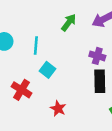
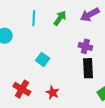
cyan line: (36, 45) -> (34, 18), moved
red cross: (21, 90) -> (22, 89), moved

